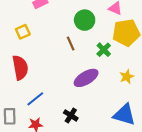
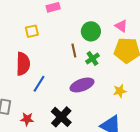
green cross: (104, 50) -> (92, 59), moved
blue line: (35, 99) -> (39, 84), moved, turned -30
black cross: (71, 115) -> (61, 117), size x1.5

